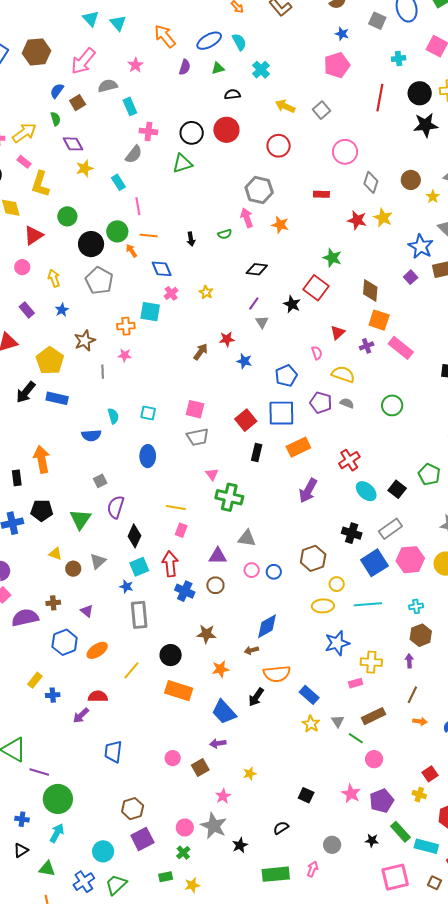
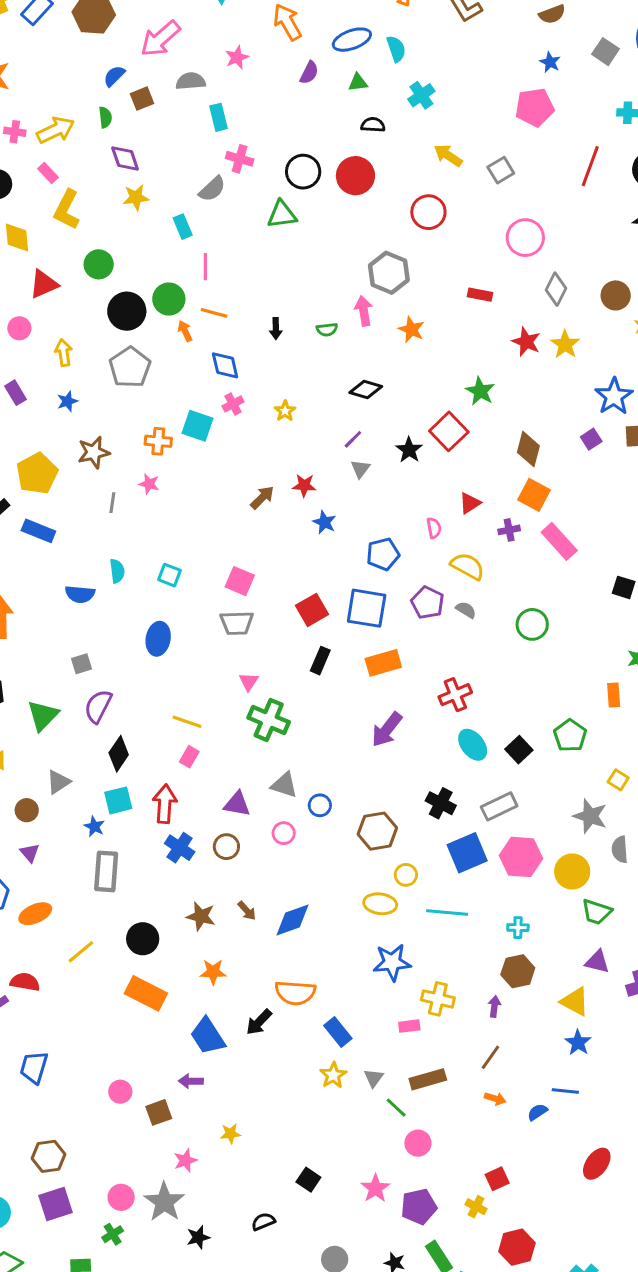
brown circle: (73, 569) -> (27, 810), moved
blue circle: (274, 572) -> (320, 805), moved
brown arrow: (251, 650) -> (247, 911), moved, turned -128

